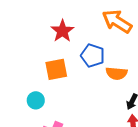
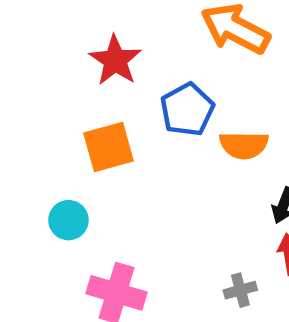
blue pentagon: (93, 56) -> (187, 110), turned 30

